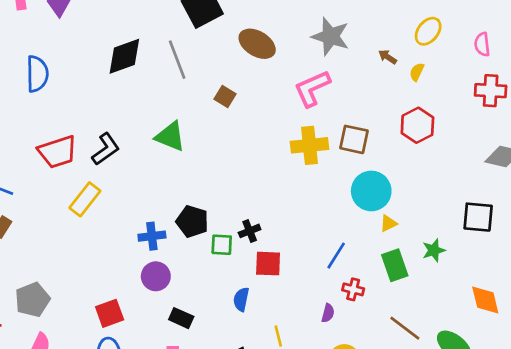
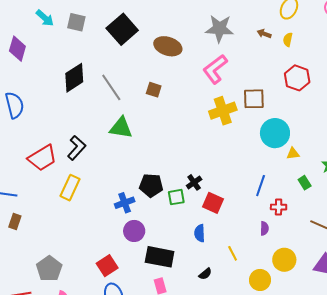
gray line: (177, 60) -> (111, 87), moved
yellow triangle: (388, 223) -> (293, 154), turned 32
red square: (268, 264) -> (213, 203), turned 35
green rectangle: (395, 265) -> (305, 183), size x0.6
black rectangle: (181, 318) -> (160, 257), size x1.6

